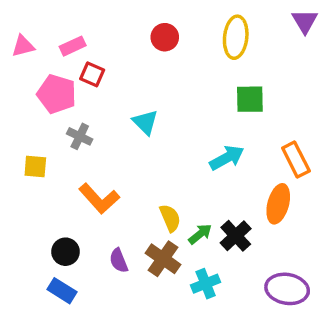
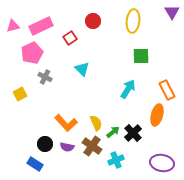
pink rectangle: (73, 46) -> (41, 26), size x1.6
red square: (92, 74) -> (70, 38), moved, turned 32
pink pentagon: (57, 94) -> (32, 53), turned 30
cyan arrow: (227, 158) -> (128, 89), turned -30
yellow square: (35, 167) -> (20, 94), turned -32
orange L-shape: (99, 198) -> (66, 123), moved
black circle: (66, 252) -> (45, 144), moved
purple semicircle: (119, 261) -> (67, 147), turned -56

